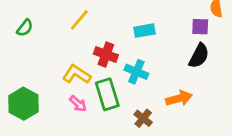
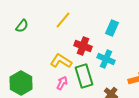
cyan rectangle: (144, 31) -> (112, 28), turned -56
pink arrow: (78, 104) -> (62, 83), turned -104

